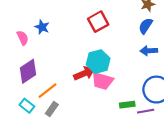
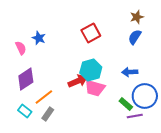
blue arrow: (149, 51) -> (130, 72), moved
green rectangle: (127, 105) -> (126, 104), moved, turned 48

